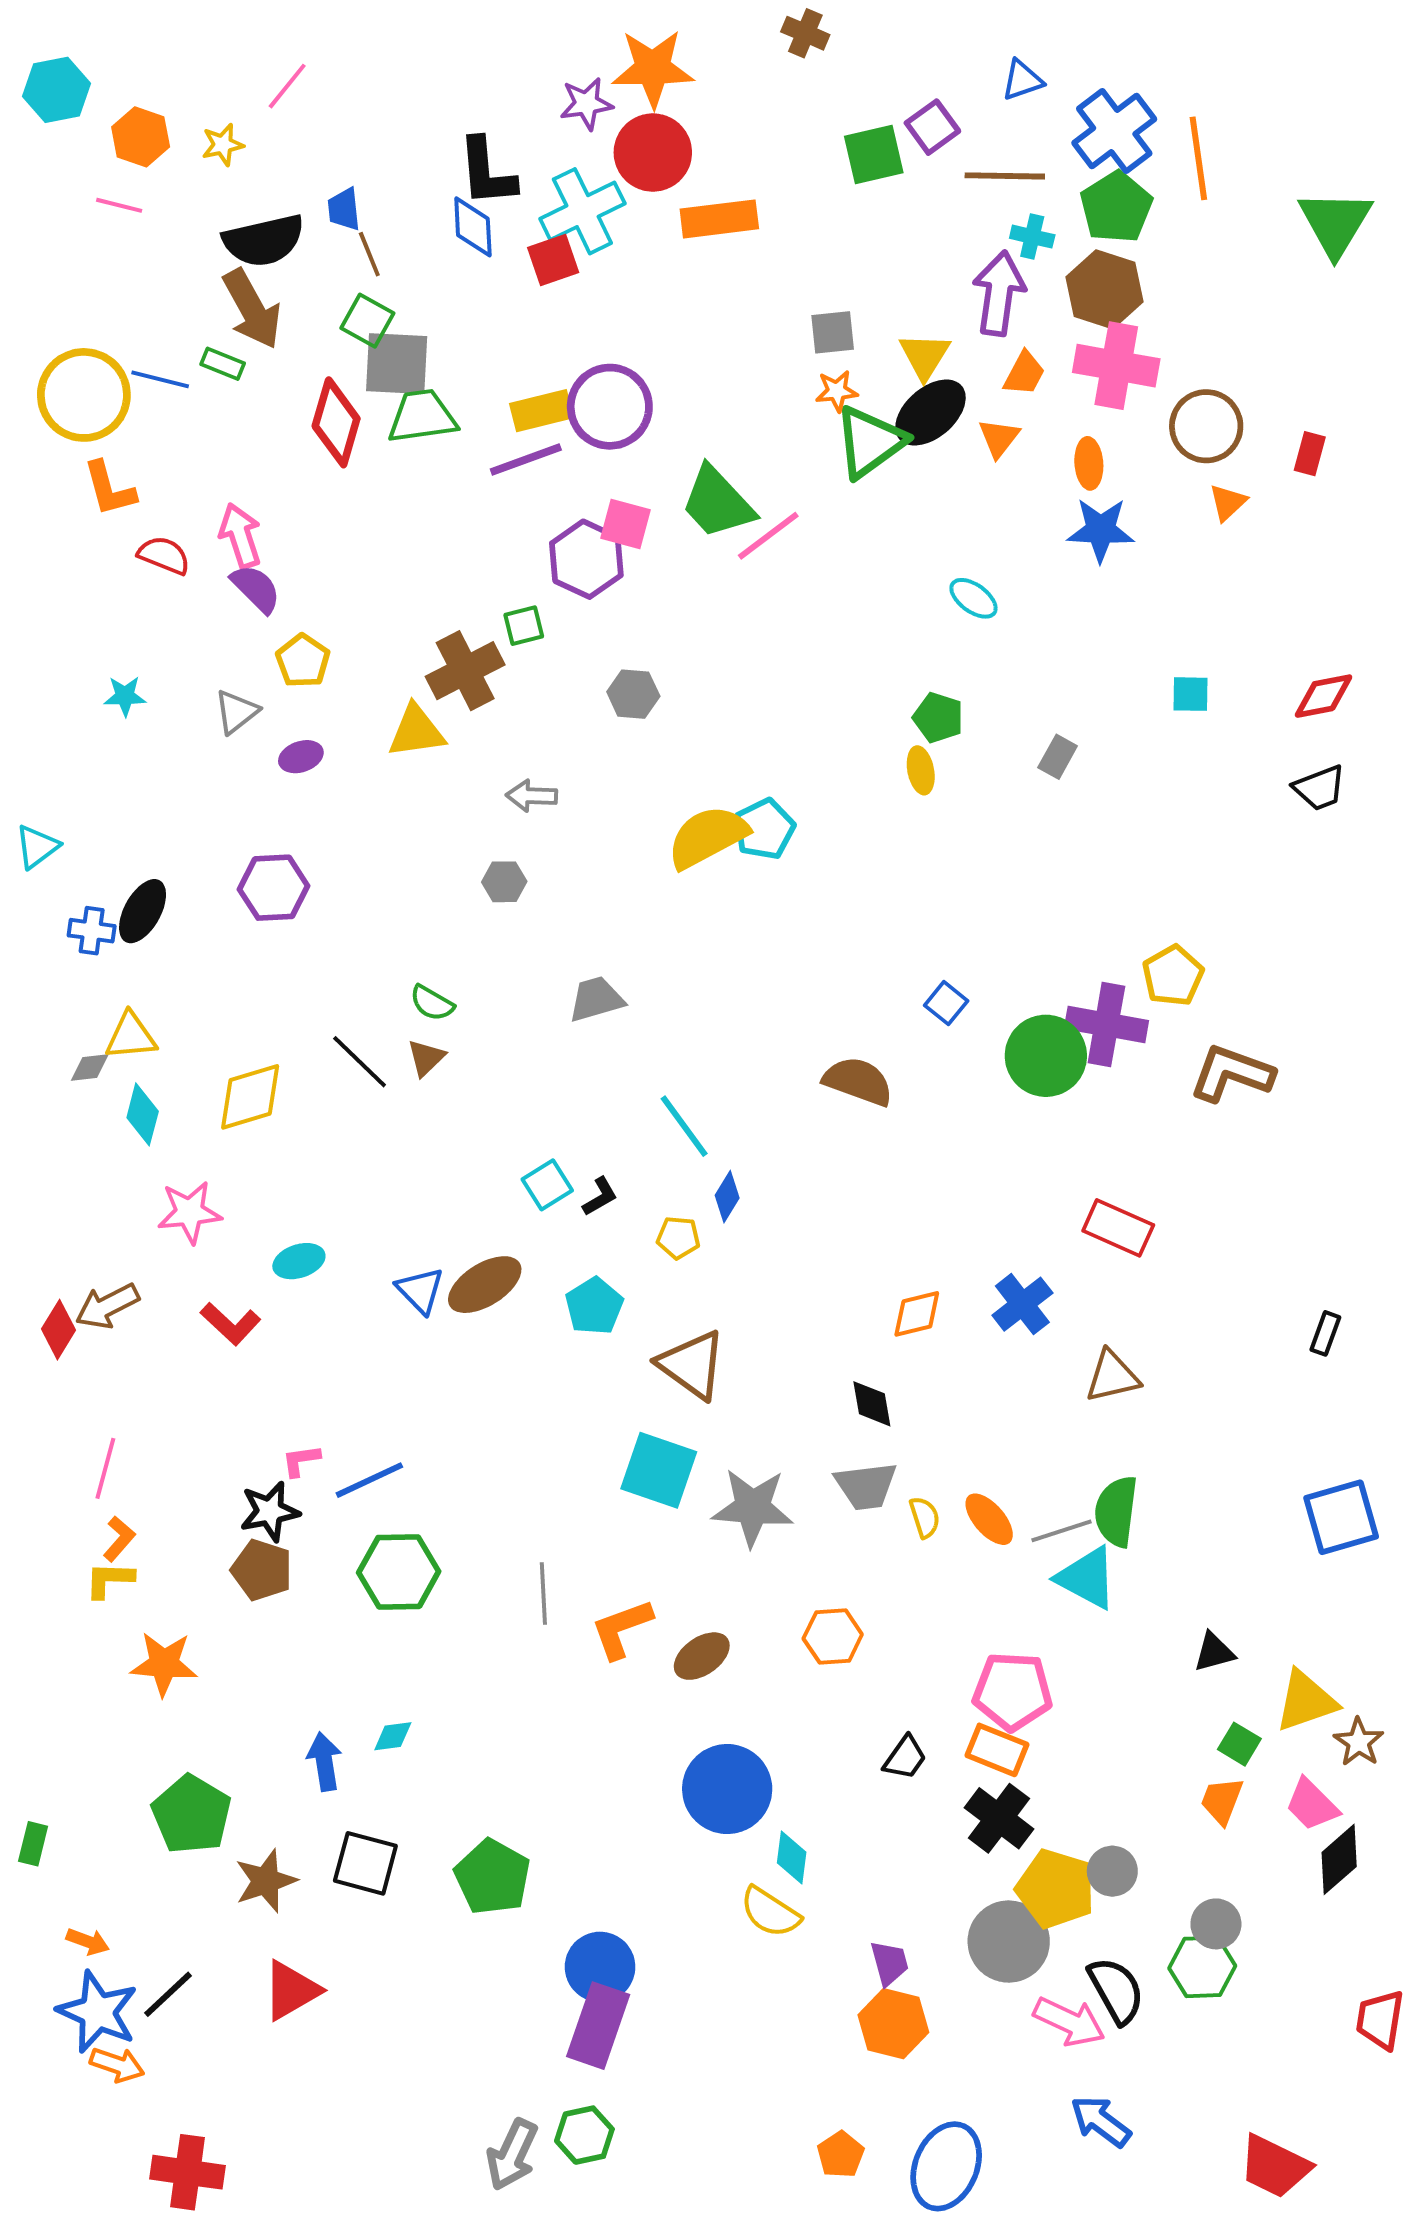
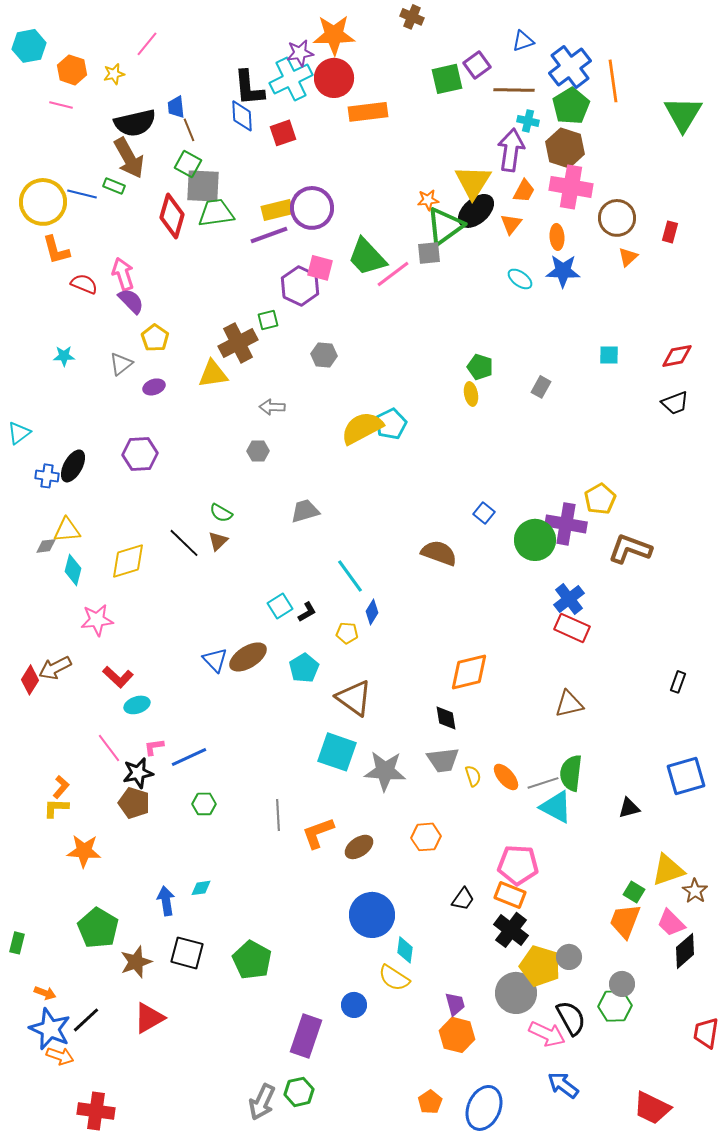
cyan cross: (582, 211) -> (291, 79), moved
gray square: (833, 332) -> (429, 253), moved
yellow triangle: (925, 356) -> (473, 182), size x1.4
cyan ellipse: (973, 598) -> (520, 279), moved
cyan ellipse: (299, 1261) -> (137, 705), moved
blue cross: (1022, 1304) -> (569, 599), moved
orange diamond: (917, 1314) -> (469, 672), size x1.5
pink line: (105, 1468) -> (109, 748), moved, turned -52
green hexagon: (399, 1572) -> (204, 804), size x0.6
black triangle: (1214, 1652) -> (629, 808), moved
orange trapezoid: (1222, 1801) -> (625, 921), size x1.4
blue circle: (600, 1967) -> (354, 1005), moved, size x0.7

